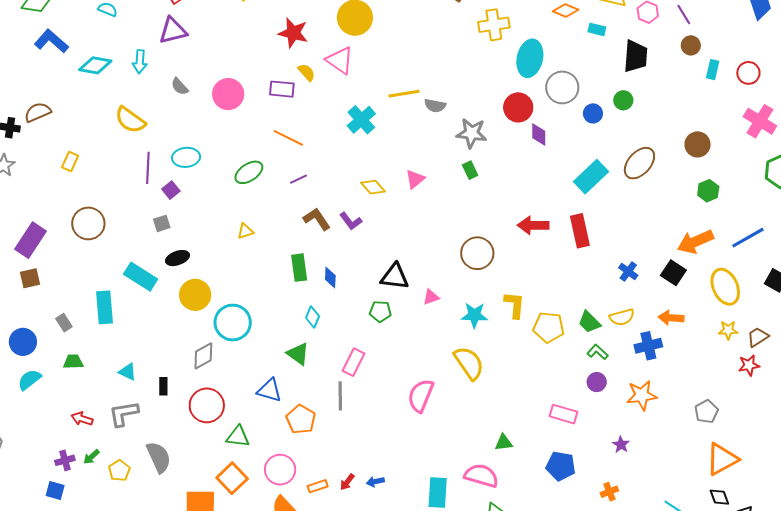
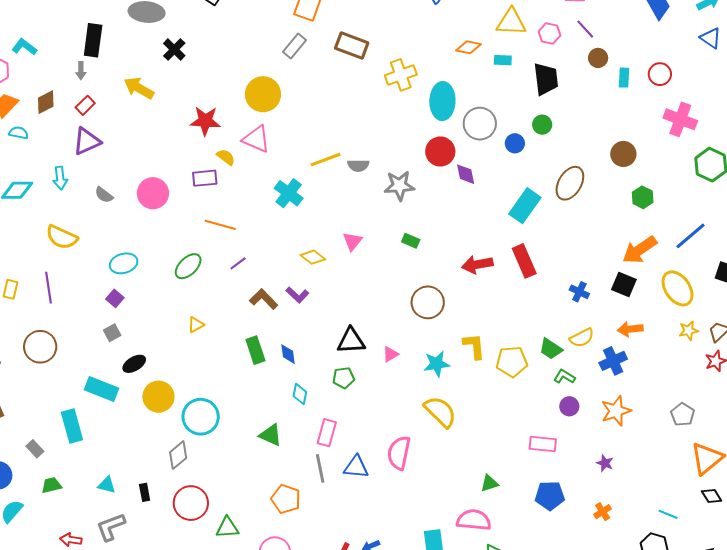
purple line: (148, 168) -> (49, 288), moved
green rectangle: (470, 170) -> (411, 241), moved, turned -30
cyan diamond: (313, 317) -> (300, 394), moved
blue triangle: (269, 390) -> (356, 467), moved

